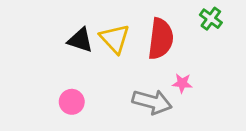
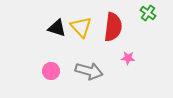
gray arrow: (152, 102) -> (89, 71), moved

